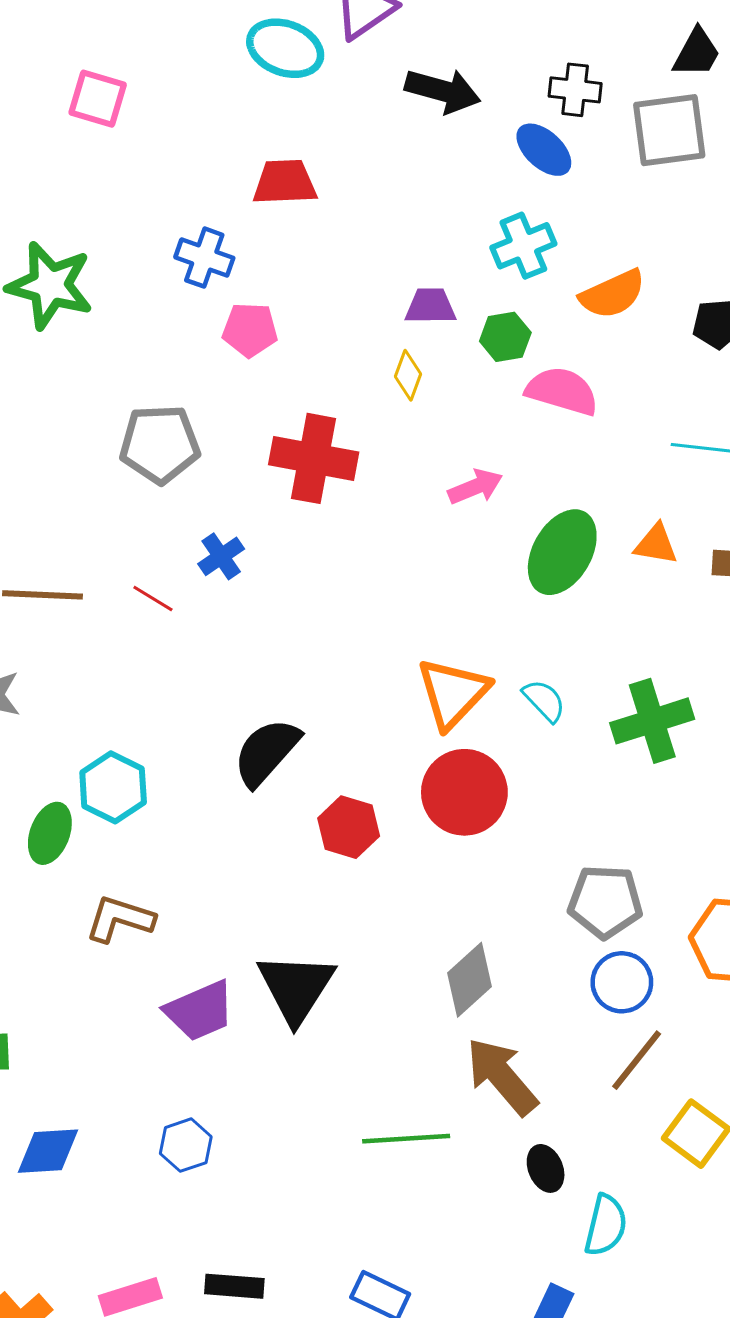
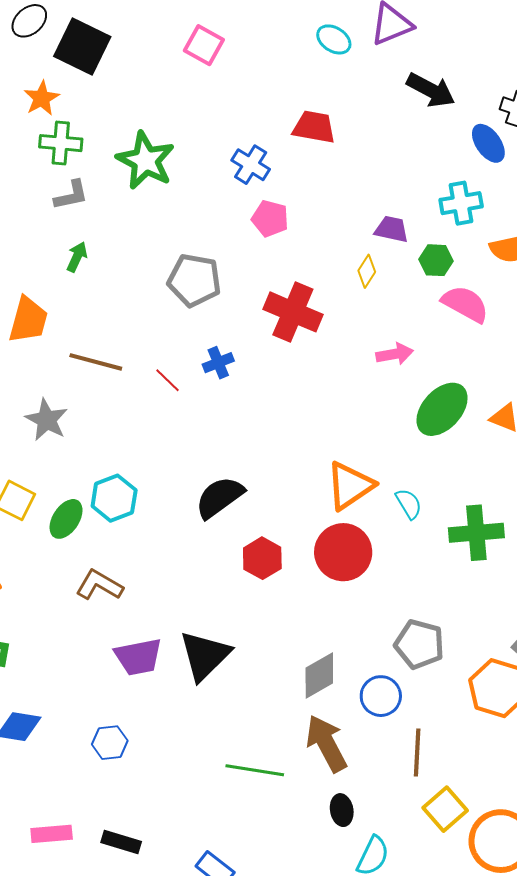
cyan ellipse: (285, 48) -> (334, 39), size x0.7
blue circle: (622, 982) -> (381, 696), moved
brown line: (637, 1060) -> (417, 752), turned -48

